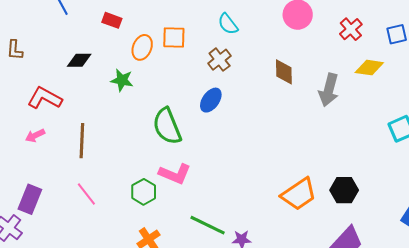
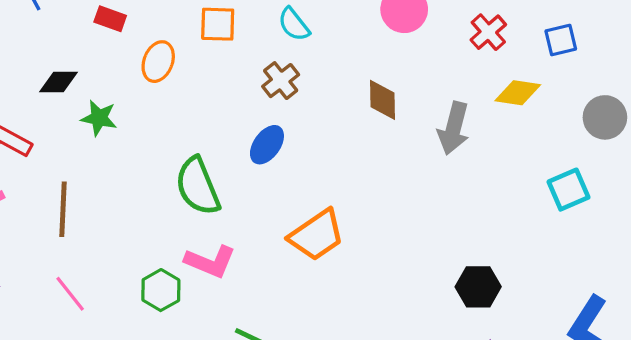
orange square: (174, 38) -> (218, 24), moved
green star: (122, 80) -> (99, 118), moved
orange trapezoid: (299, 194) -> (317, 235), moved

